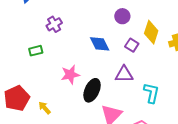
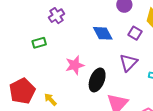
purple triangle: (124, 74) -> (128, 63), turned -42

